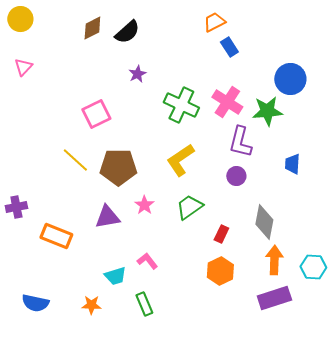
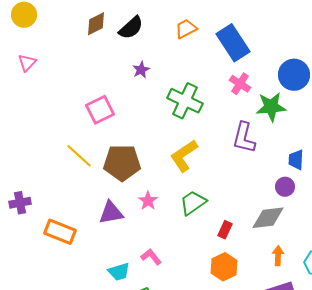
orange trapezoid: (214, 22) -> (186, 29), moved
blue rectangle: (229, 47) -> (233, 43), size x1.8
pink cross: (227, 102) -> (240, 84), moved, size x0.7
purple circle: (236, 176) -> (285, 187), moved
gray diamond: (264, 222) -> (268, 218), turned 72
orange arrow: (274, 260) -> (278, 256), size x0.7

